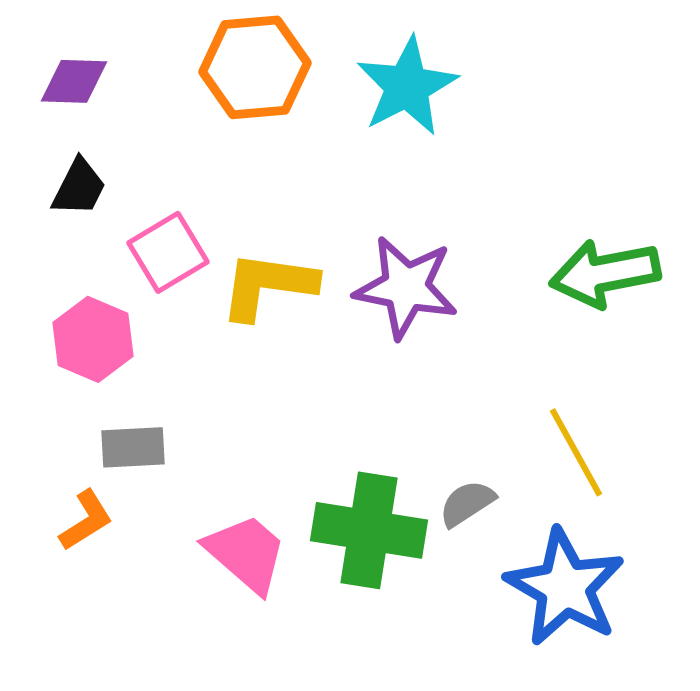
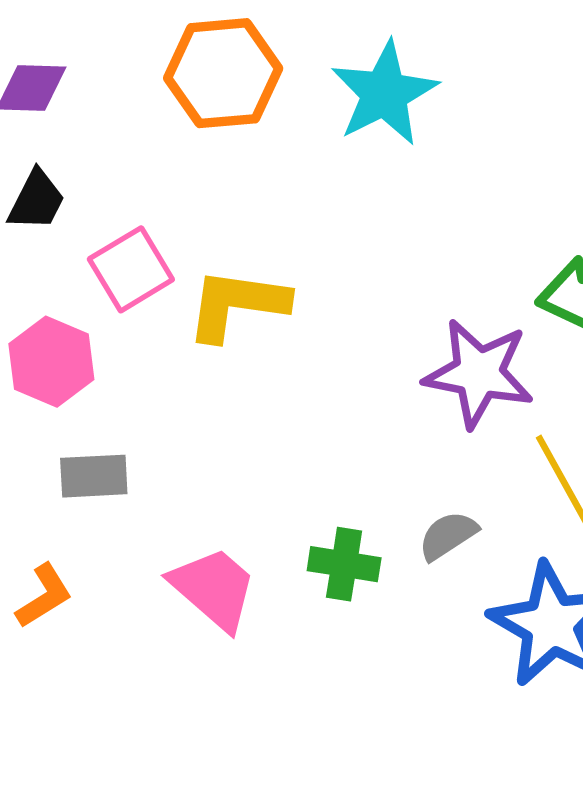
purple star: (406, 287) -> (479, 373), moved
orange L-shape: (86, 520) -> (44, 596), moved
green cross: (369, 530) -> (344, 564), size x0.6

